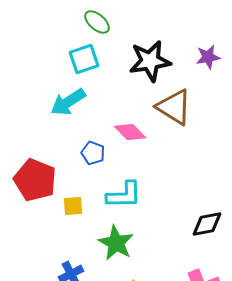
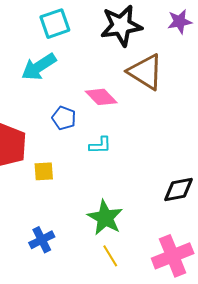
cyan L-shape: (124, 195) -> (100, 145), moved, size x0.6
green star: (116, 243) -> (105, 218), moved

